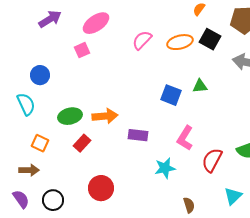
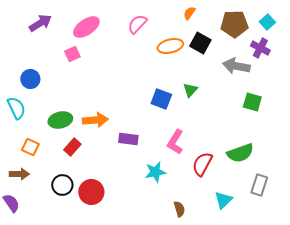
pink semicircle: (142, 40) -> (137, 24), moved
green triangle: (200, 86) -> (190, 90), turned -42
black circle: (53, 200) -> (62, 185), moved

